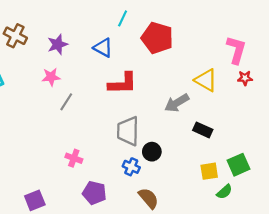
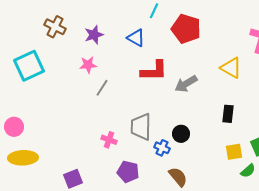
gray arrow: (177, 103) -> (186, 84), moved
black rectangle: (203, 130) -> (228, 114), turned 72
gray trapezoid: (128, 131) -> (141, 127), moved

